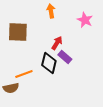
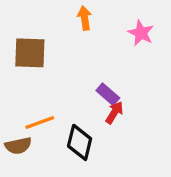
red arrow: (57, 43) -> (114, 113), moved
black diamond: (49, 63) -> (80, 142), moved

